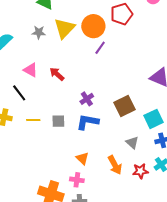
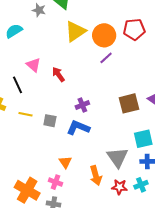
gray star: (39, 32) -> (39, 10), moved
brown square: (124, 106) -> (129, 103), moved
gray triangle: (132, 143) -> (117, 157), size x1.6

